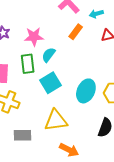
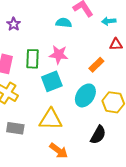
orange rectangle: (76, 32) -> (96, 65), moved
pink star: (34, 37) -> (59, 55), moved
cyan semicircle: (49, 55) -> (64, 23), moved, turned 49

